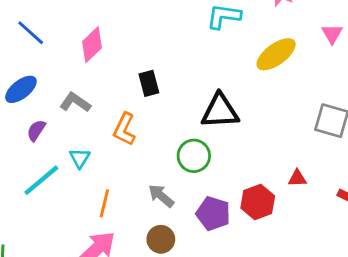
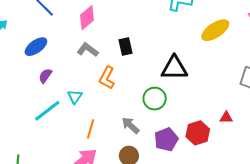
gray L-shape: (75, 102) -> (88, 50), moved
purple pentagon: (213, 214) -> (166, 139), turned 30

